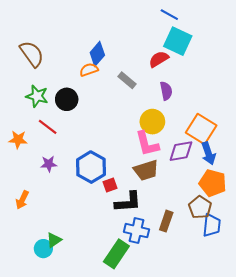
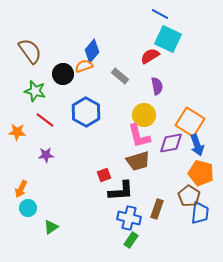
black circle: (67, 99) -> (63, 74), moved
blue hexagon: (91, 167) -> (86, 112), moved
cyan circle: (43, 249) -> (28, 208), moved
green rectangle: (116, 254) -> (131, 240), moved, size x0.6

